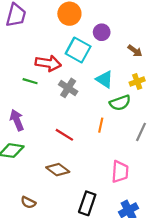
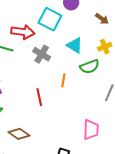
orange line: (101, 125) -> (63, 80), moved
red line: (64, 135) -> (39, 97), turned 48
brown diamond: (58, 170) -> (19, 134), moved

